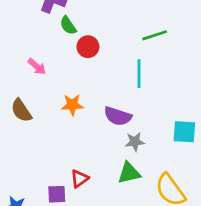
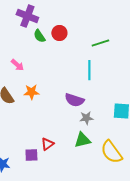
red circle: (88, 47) -> (59, 33), moved
orange star: (72, 105) -> (31, 92), moved

